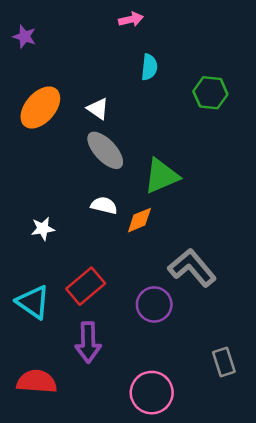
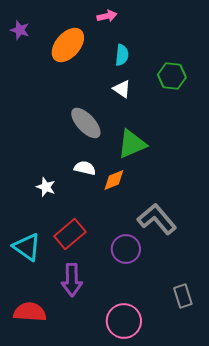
orange ellipse: (40, 108) -> (68, 45), moved
white triangle: (98, 109) -> (122, 89), moved
white star: (43, 229) -> (46, 187), moved, turned 30

